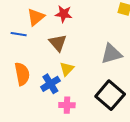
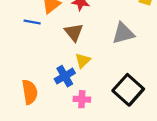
gray triangle: (111, 54) -> (123, 33), moved
orange semicircle: (22, 74) -> (30, 92), moved

